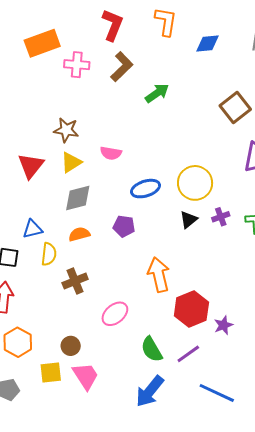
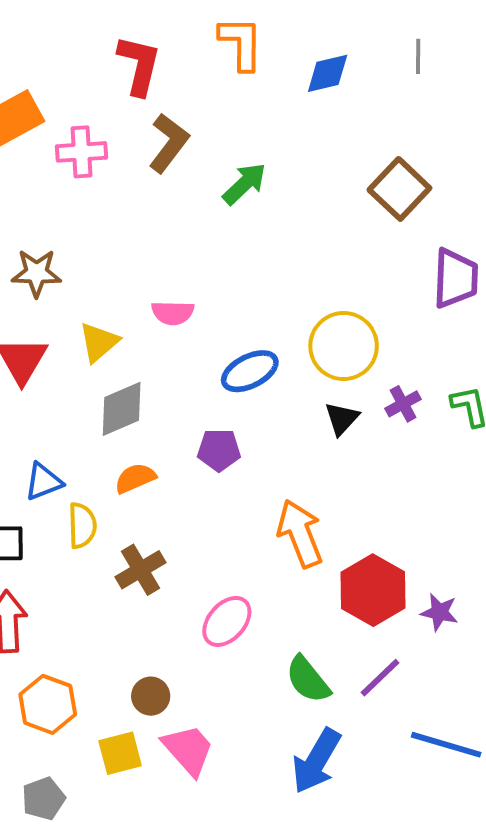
brown star: (66, 130) -> (36, 273), moved
purple star: (223, 325) -> (439, 612), turned -30

